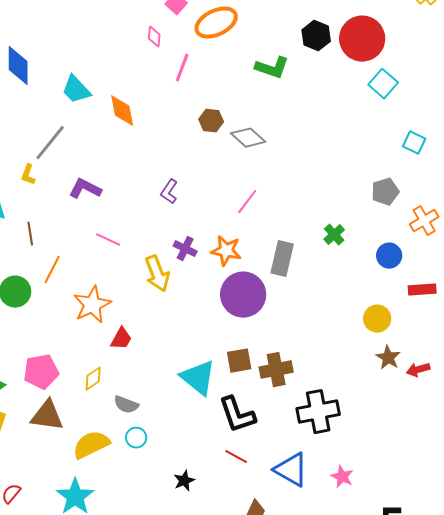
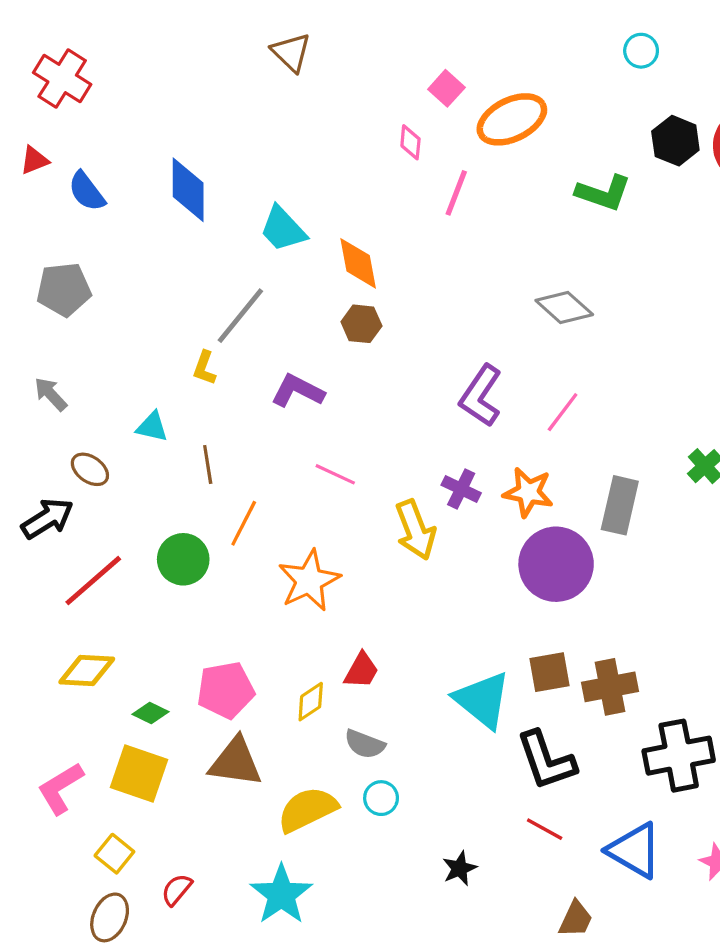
brown hexagon: (211, 121) -> (361, 324), moved
purple L-shape: (169, 192) -> (481, 396), moved, size x1.5
red trapezoid: (121, 339) -> (361, 671), moved

